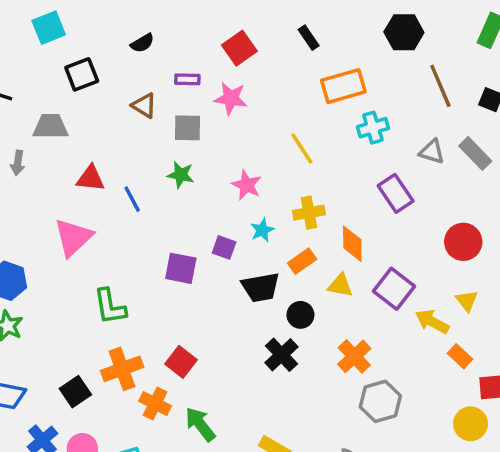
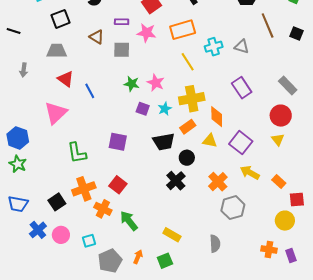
orange rectangle: (343, 86) -> (183, 30), moved
gray trapezoid: (51, 126) -> (57, 51), moved
cyan cross: (373, 128) -> (214, 47), moved
gray triangle: (432, 152) -> (242, 47), moved
gray rectangle: (475, 153) -> (288, 86), moved
green star: (181, 175) -> (132, 84), moved
red triangle: (91, 178) -> (66, 79), turned 30
yellow cross: (309, 213) -> (192, 99), size x1.4
purple square: (224, 247) -> (143, 109), moved
purple square: (181, 268) -> (118, 142), moved
yellow triangle: (467, 301) -> (278, 140), moved
yellow arrow: (432, 322) -> (250, 173), moved

